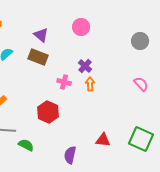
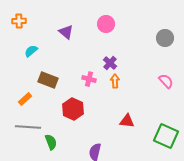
brown rectangle: (38, 57) -> (48, 80), moved
red triangle: (103, 140) -> (127, 121), moved
green semicircle: (26, 145) -> (51, 142), turned 42

